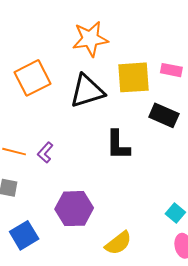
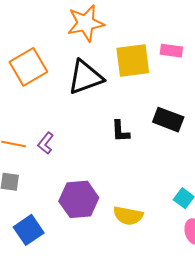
black rectangle: (164, 115) -> (168, 120), moved
black L-shape: (118, 145) -> (120, 131), size x0.7
yellow semicircle: (118, 243) -> (128, 216), moved, turned 52

